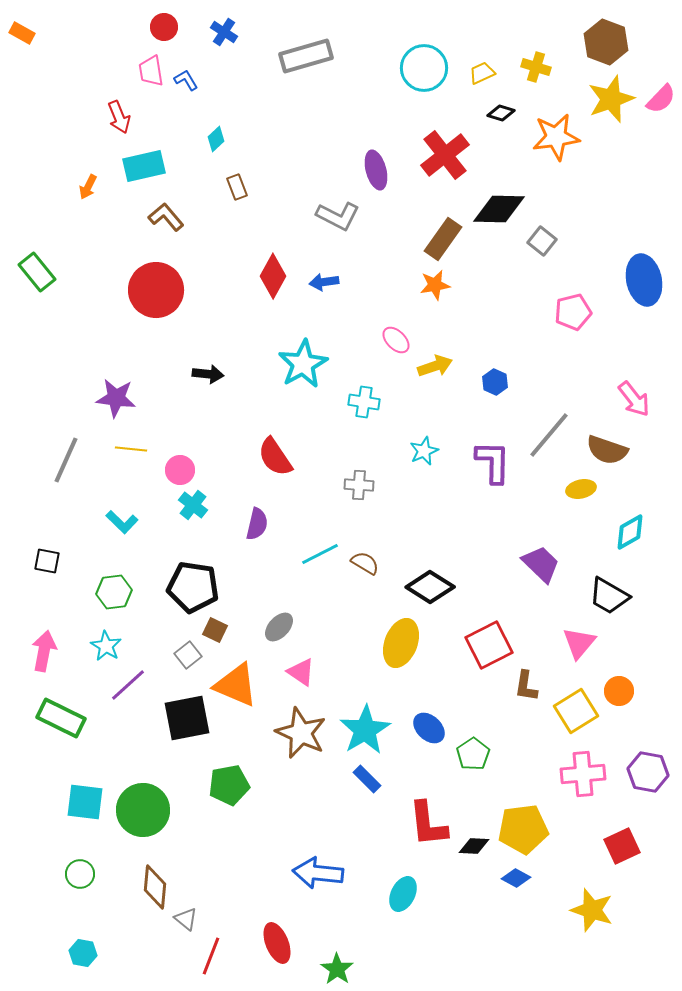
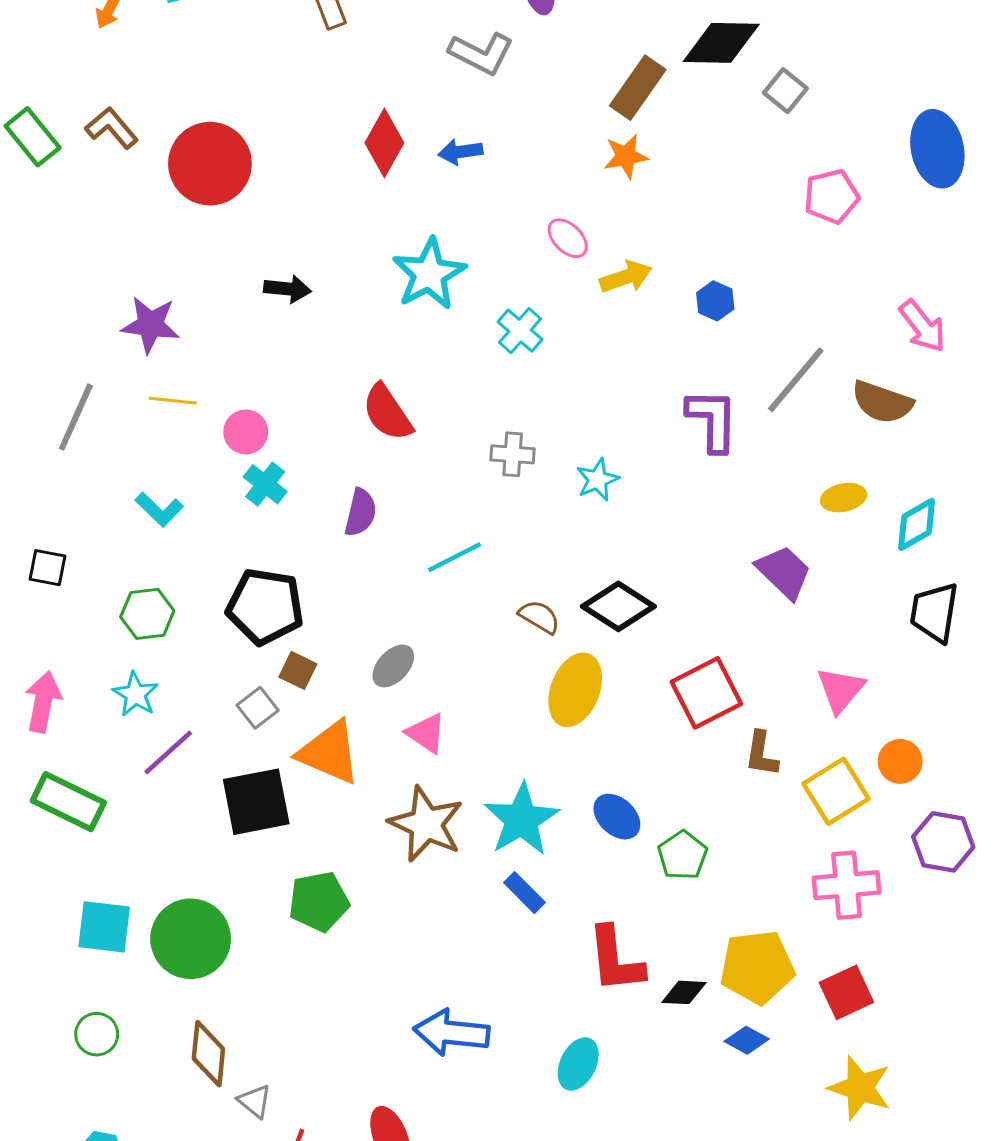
brown L-shape: (166, 217) -> (112, 128), moved
cyan cross: (364, 402) -> (520, 331), turned 32
cyan star: (424, 451) -> (598, 480), moved
yellow ellipse: (581, 489) -> (843, 498), moved
brown semicircle: (365, 563) -> (539, 617), moved
black trapezoid: (609, 596) -> (934, 612), moved, turned 69
purple hexagon: (648, 772) -> (943, 842), moved
red square: (622, 846) -> (846, 992), moved

